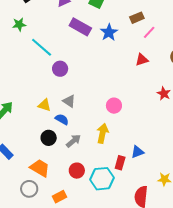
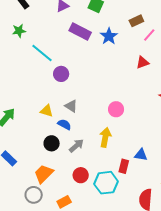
blue triangle: (138, 152) -> (141, 155), turned 32
orange trapezoid: (40, 168) -> (44, 174), turned -75

